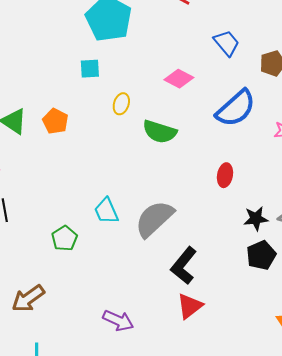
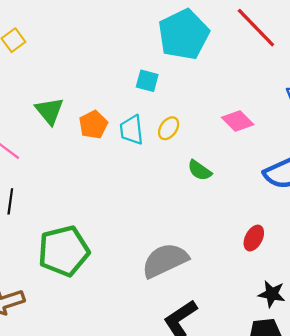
green semicircle: (160, 132) -> (200, 170), size x0.7
cyan trapezoid: (106, 211) -> (132, 130), moved
green pentagon: (64, 238) -> (64, 251), size x1.8

